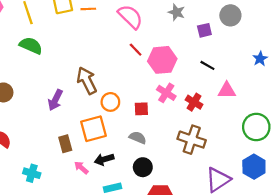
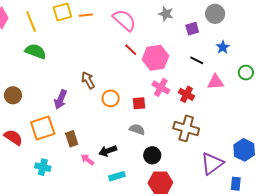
blue star: (260, 59) -> (223, 47), moved
brown arrow: (87, 81) -> (88, 80), size x0.7
green circle: (256, 127) -> (246, 73), moved, size x0.6
orange square: (93, 129) -> (43, 128), moved
black circle: (143, 167) -> (152, 155), moved

